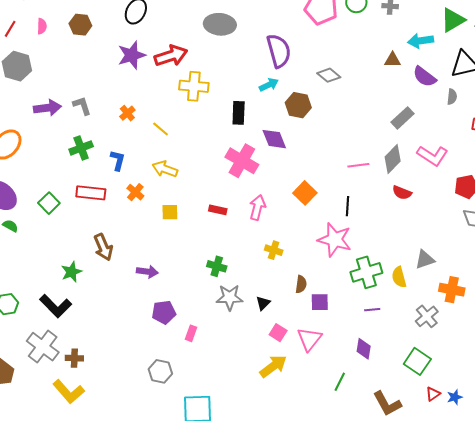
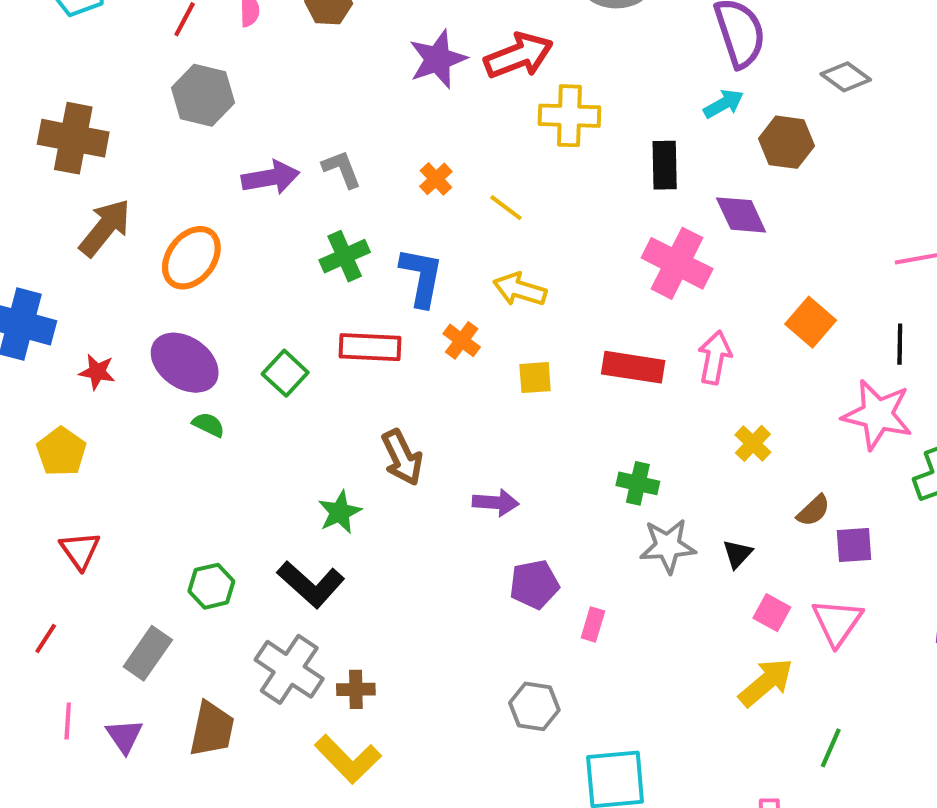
blue L-shape: (118, 160) -> (421, 277), size x1.4
red rectangle: (218, 210) -> (633, 367), size x1.6
yellow cross: (274, 250) -> (753, 443), turned 30
brown semicircle: (301, 284) -> (813, 511), turned 42
green line: (340, 382) -> (831, 748), moved

